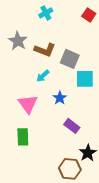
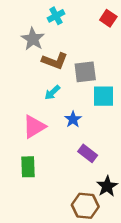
gray star: (18, 41) -> (33, 39), moved
gray square: (70, 59) -> (85, 72), turned -30
pink triangle: (28, 104) -> (34, 127), turned 35

